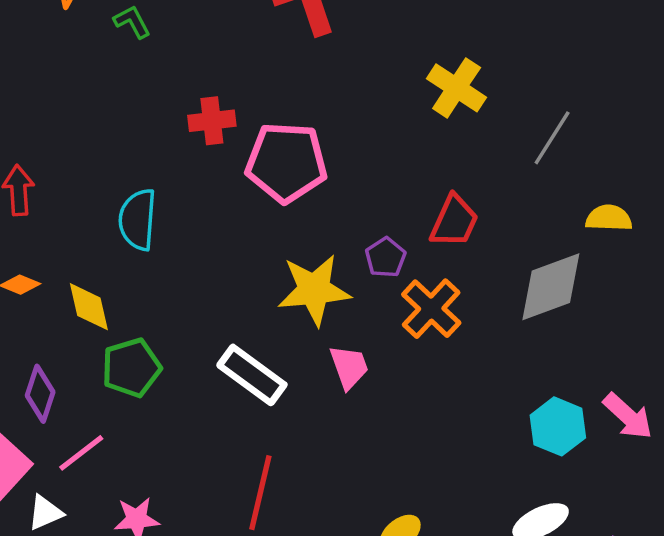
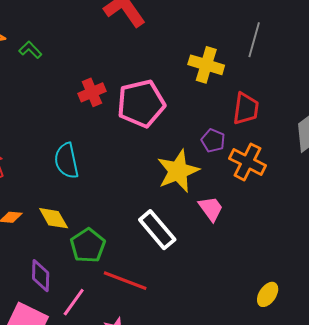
yellow cross: (457, 88) -> (206, 65), moved
gray line: (552, 138) -> (254, 40), moved
white rectangle: (252, 375) -> (157, 230), turned 30
red line: (260, 493) -> (125, 281), moved, turned -66

